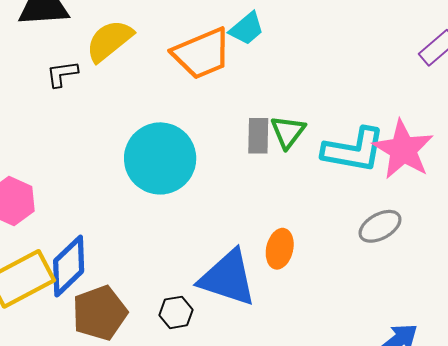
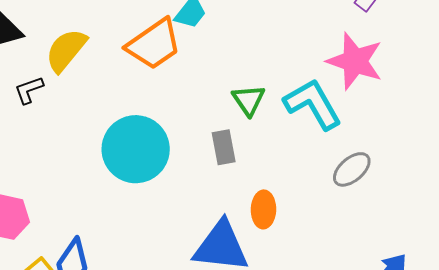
gray rectangle: (258, 136) -> (224, 147), moved
cyan L-shape: (354, 150) -> (313, 104), turned -118
pink star: (403, 150) -> (355, 61), moved

